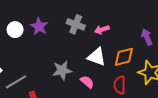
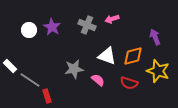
pink arrow: (102, 30) -> (112, 19), moved
gray line: (16, 82) -> (30, 80), turned 65
red semicircle: (120, 85) -> (129, 83), turned -72

